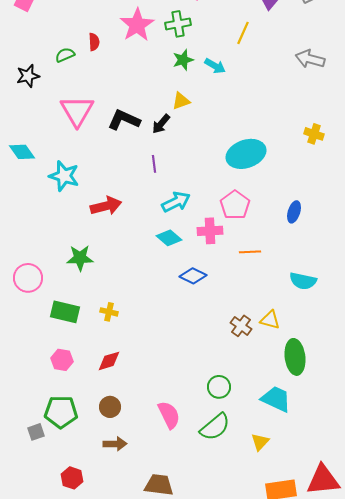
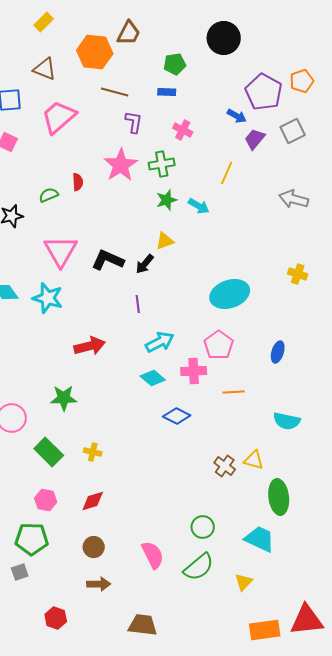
cyan star: (64, 176) -> (48, 298), moved
green rectangle: (65, 312) -> (49, 452), turned 32
green pentagon: (61, 412) -> (32, 539), moved

